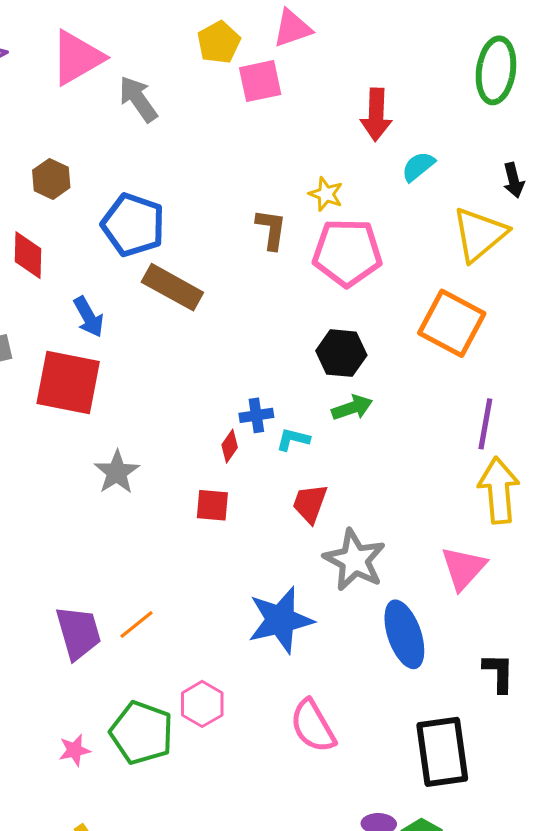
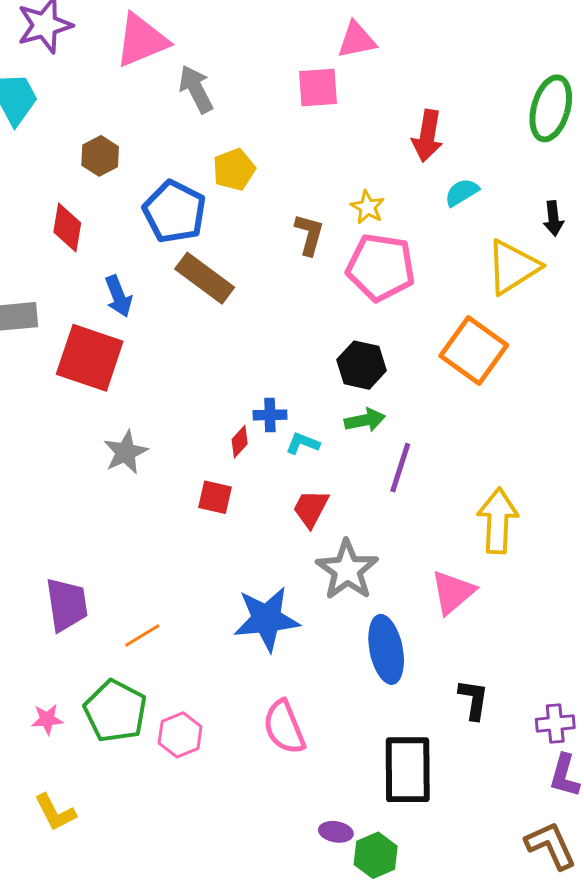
yellow pentagon: (219, 42) -> (234, 170), moved
purple line: (485, 424) -> (400, 468), moved
orange line: (136, 625) -> (142, 635), moved
pink hexagon: (202, 704) -> (180, 735), moved

